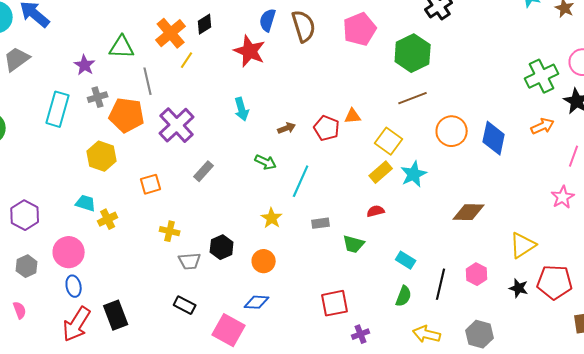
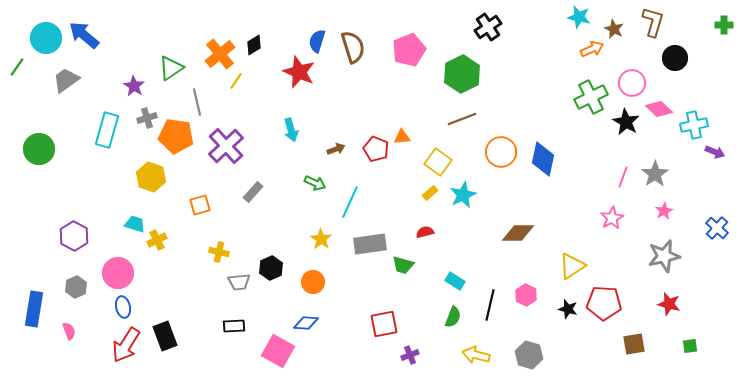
green triangle: (122, 47) -> (171, 68), turned -36
orange arrow: (543, 126) -> (592, 49), moved
yellow rectangle: (381, 172) -> (430, 193), size x0.7
gray rectangle: (321, 223) -> (370, 244), size x1.8
black rectangle: (185, 305) -> (234, 326), turned -30

